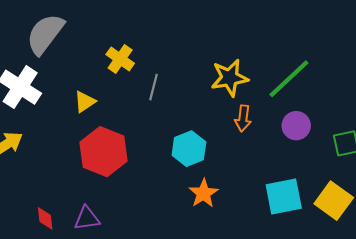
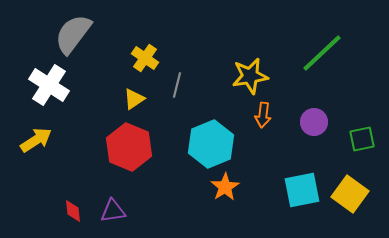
green line: (289, 79) -> (322, 53), moved
yellow triangle: (85, 102) -> (134, 99), moved
cyan hexagon: (189, 149) -> (211, 144), size x1.4

